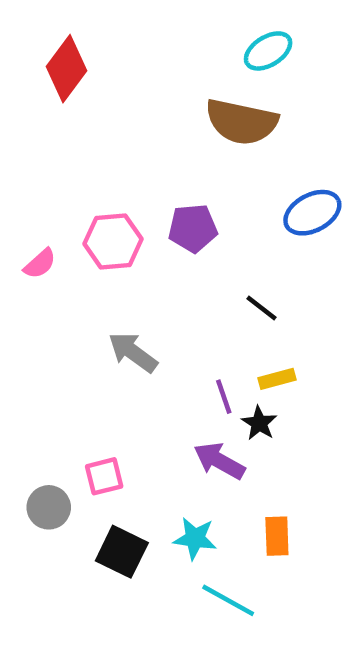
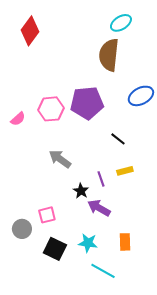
brown semicircle: (241, 122) -> (109, 55), turned 84
purple pentagon: (193, 228) -> (87, 103), size x1.5
black star: (259, 423) -> (81, 191), moved

